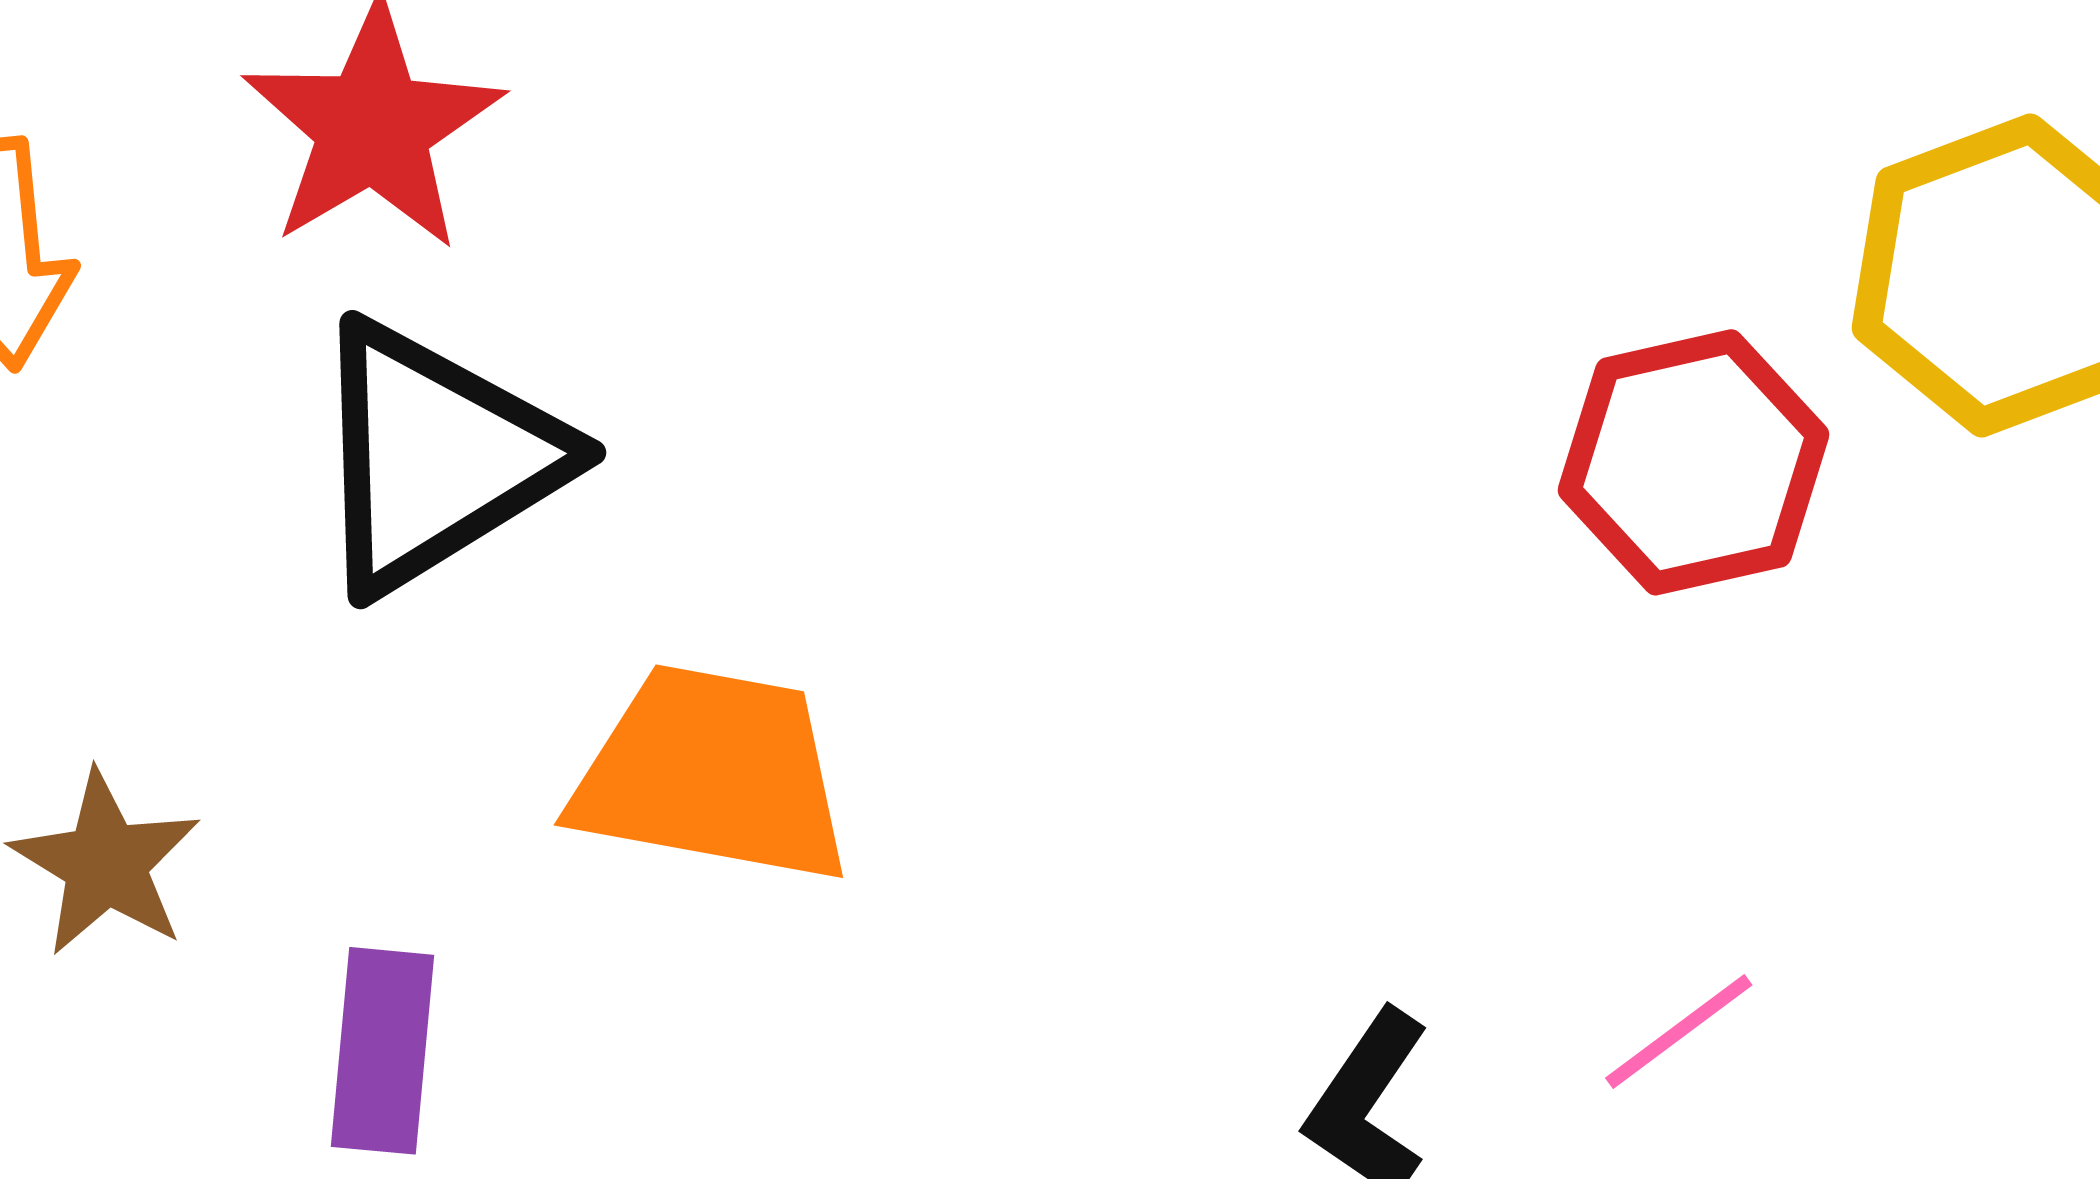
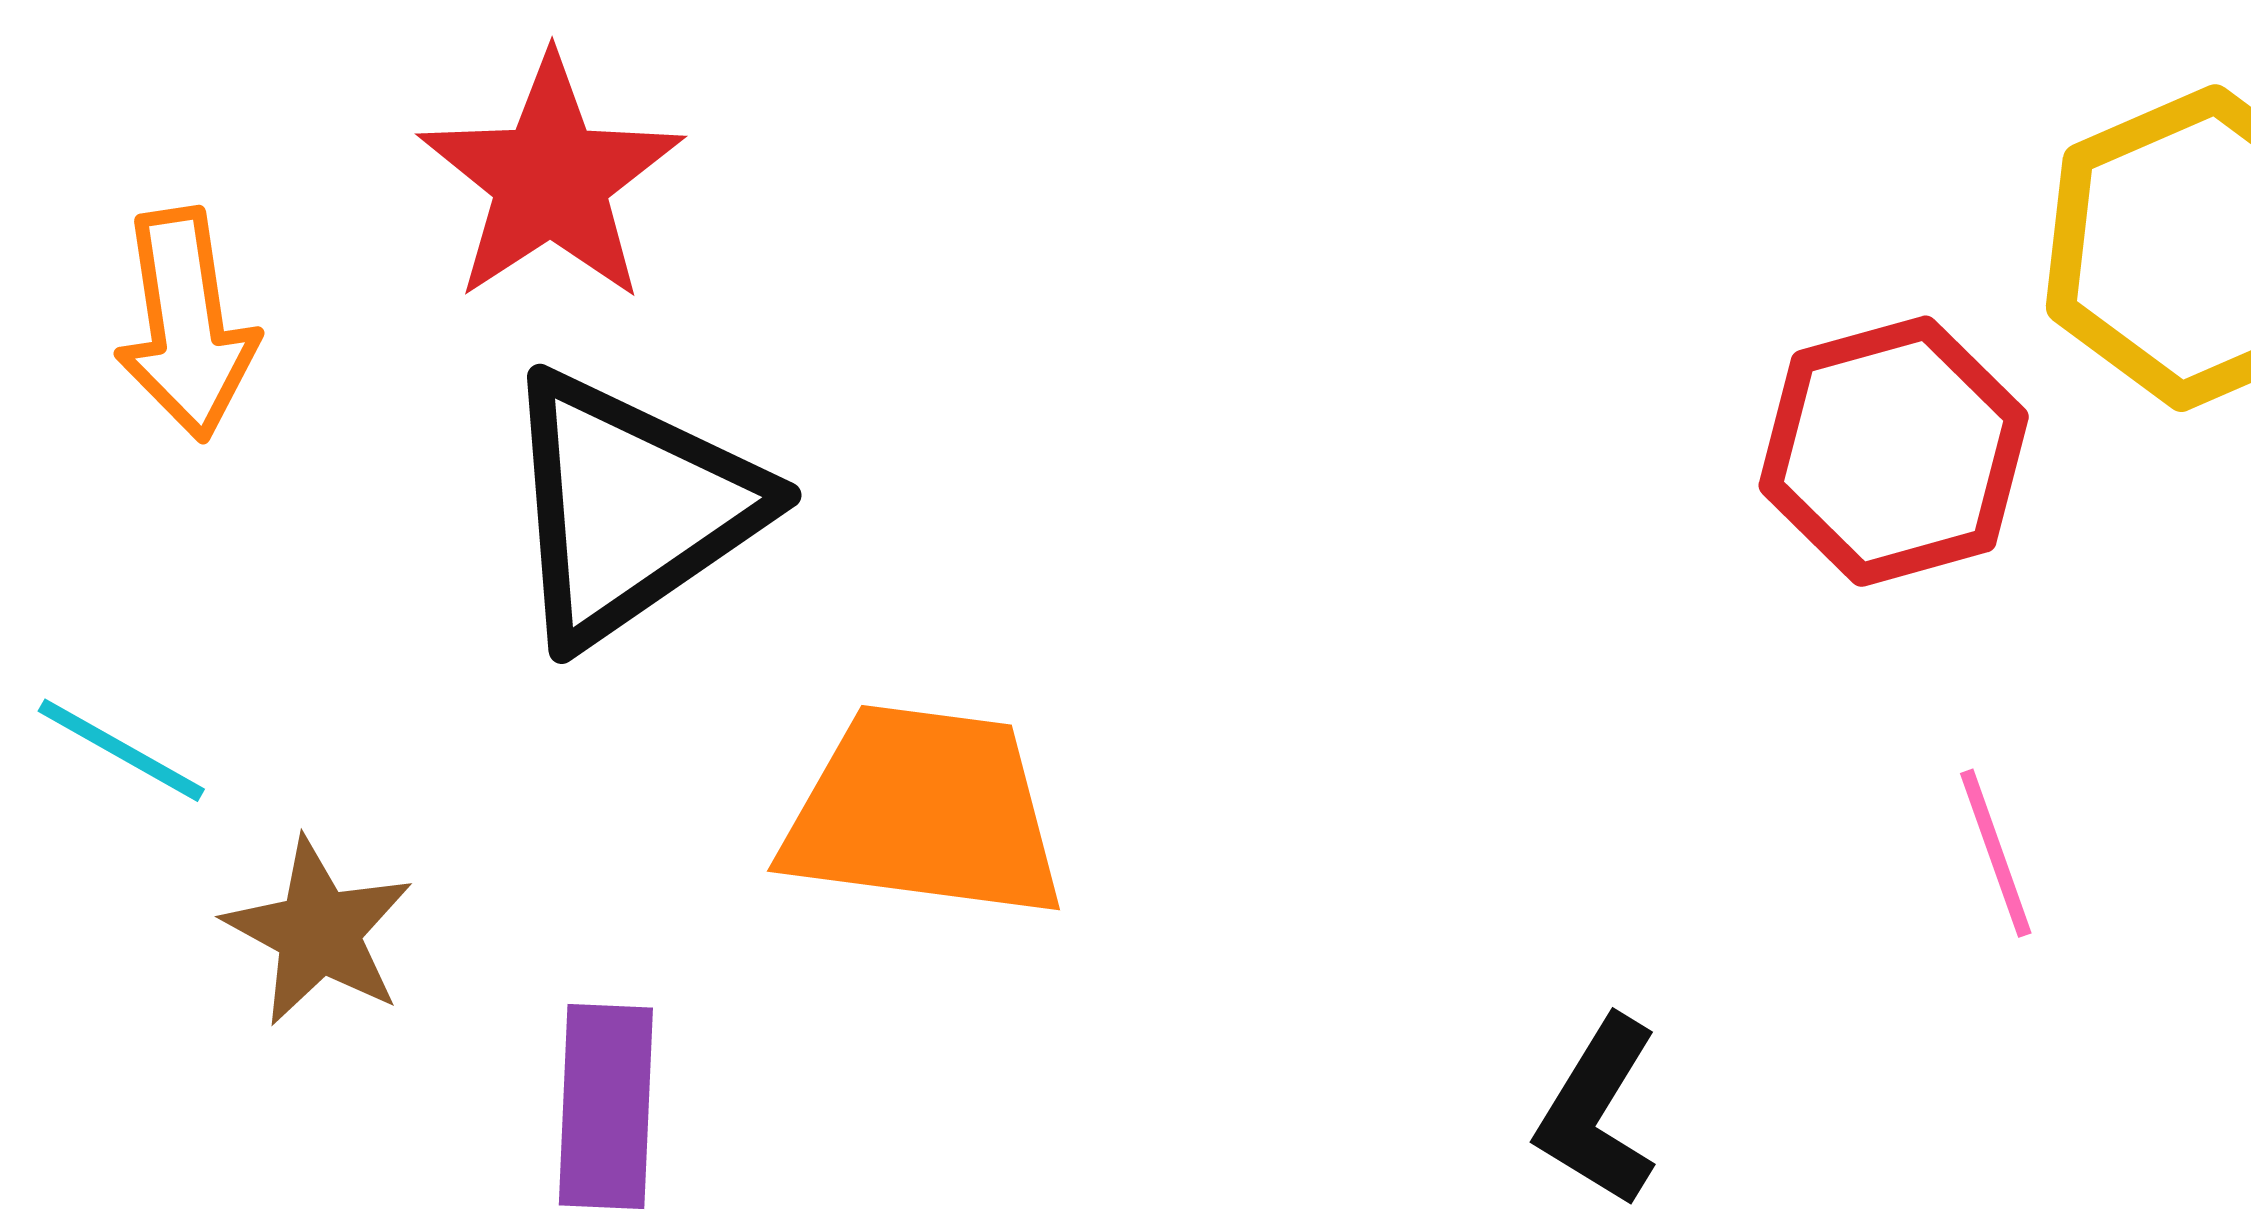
pink line: (1679, 1032) -> (1996, 853), moved, turned -70

